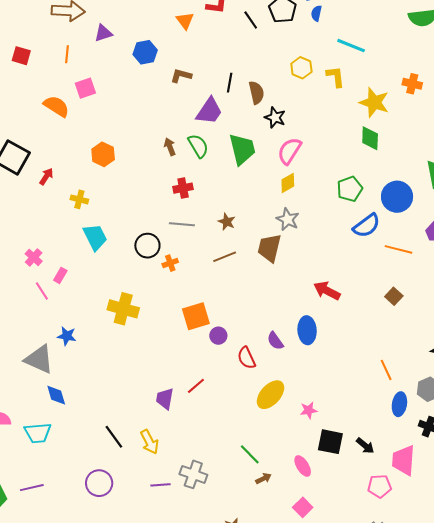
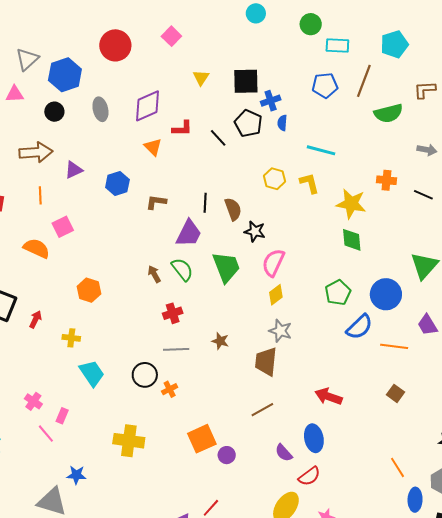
brown line: (225, 257) -> (262, 410), moved
red semicircle: (246, 358) -> (309, 476), moved, turned -95

